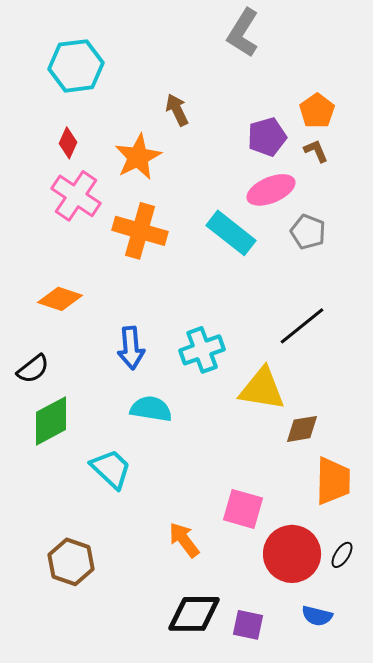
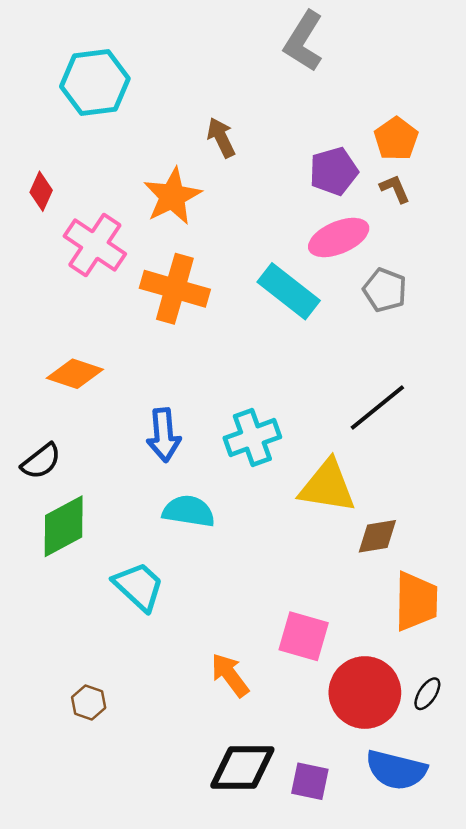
red diamond: (68, 143) -> (41, 191), moved
brown hexagon: (71, 562) -> (89, 702), size x0.6
blue semicircle: (317, 616) -> (396, 770), size x1.6

